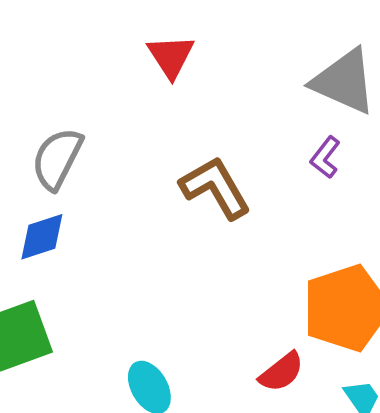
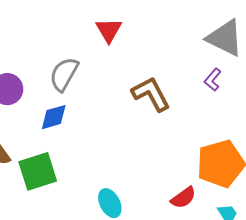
red triangle: (171, 56) -> (109, 30), moved

